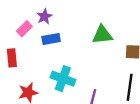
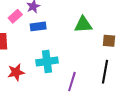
cyan cross: (63, 79) -> (47, 61), turned -30

